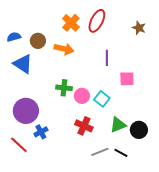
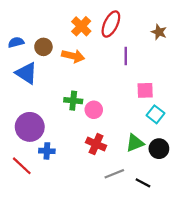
purple line: (107, 58) -> (126, 56), moved
cyan square: (102, 99) -> (155, 114), moved
blue cross: (41, 132) -> (47, 151), turned 32
black line: (121, 153) -> (143, 183), moved

